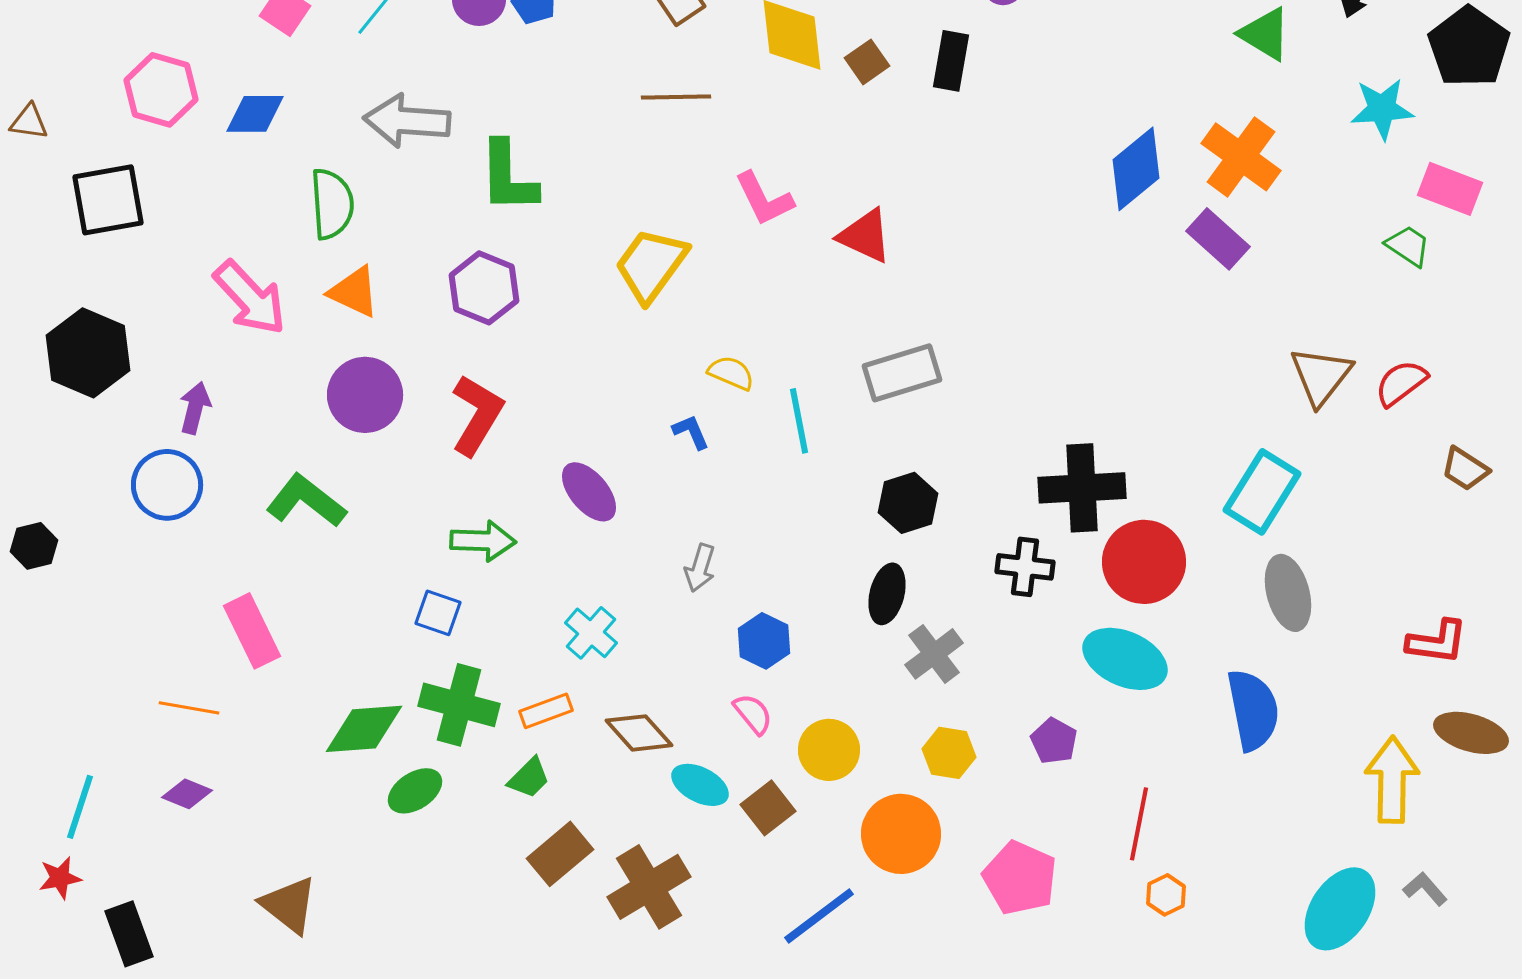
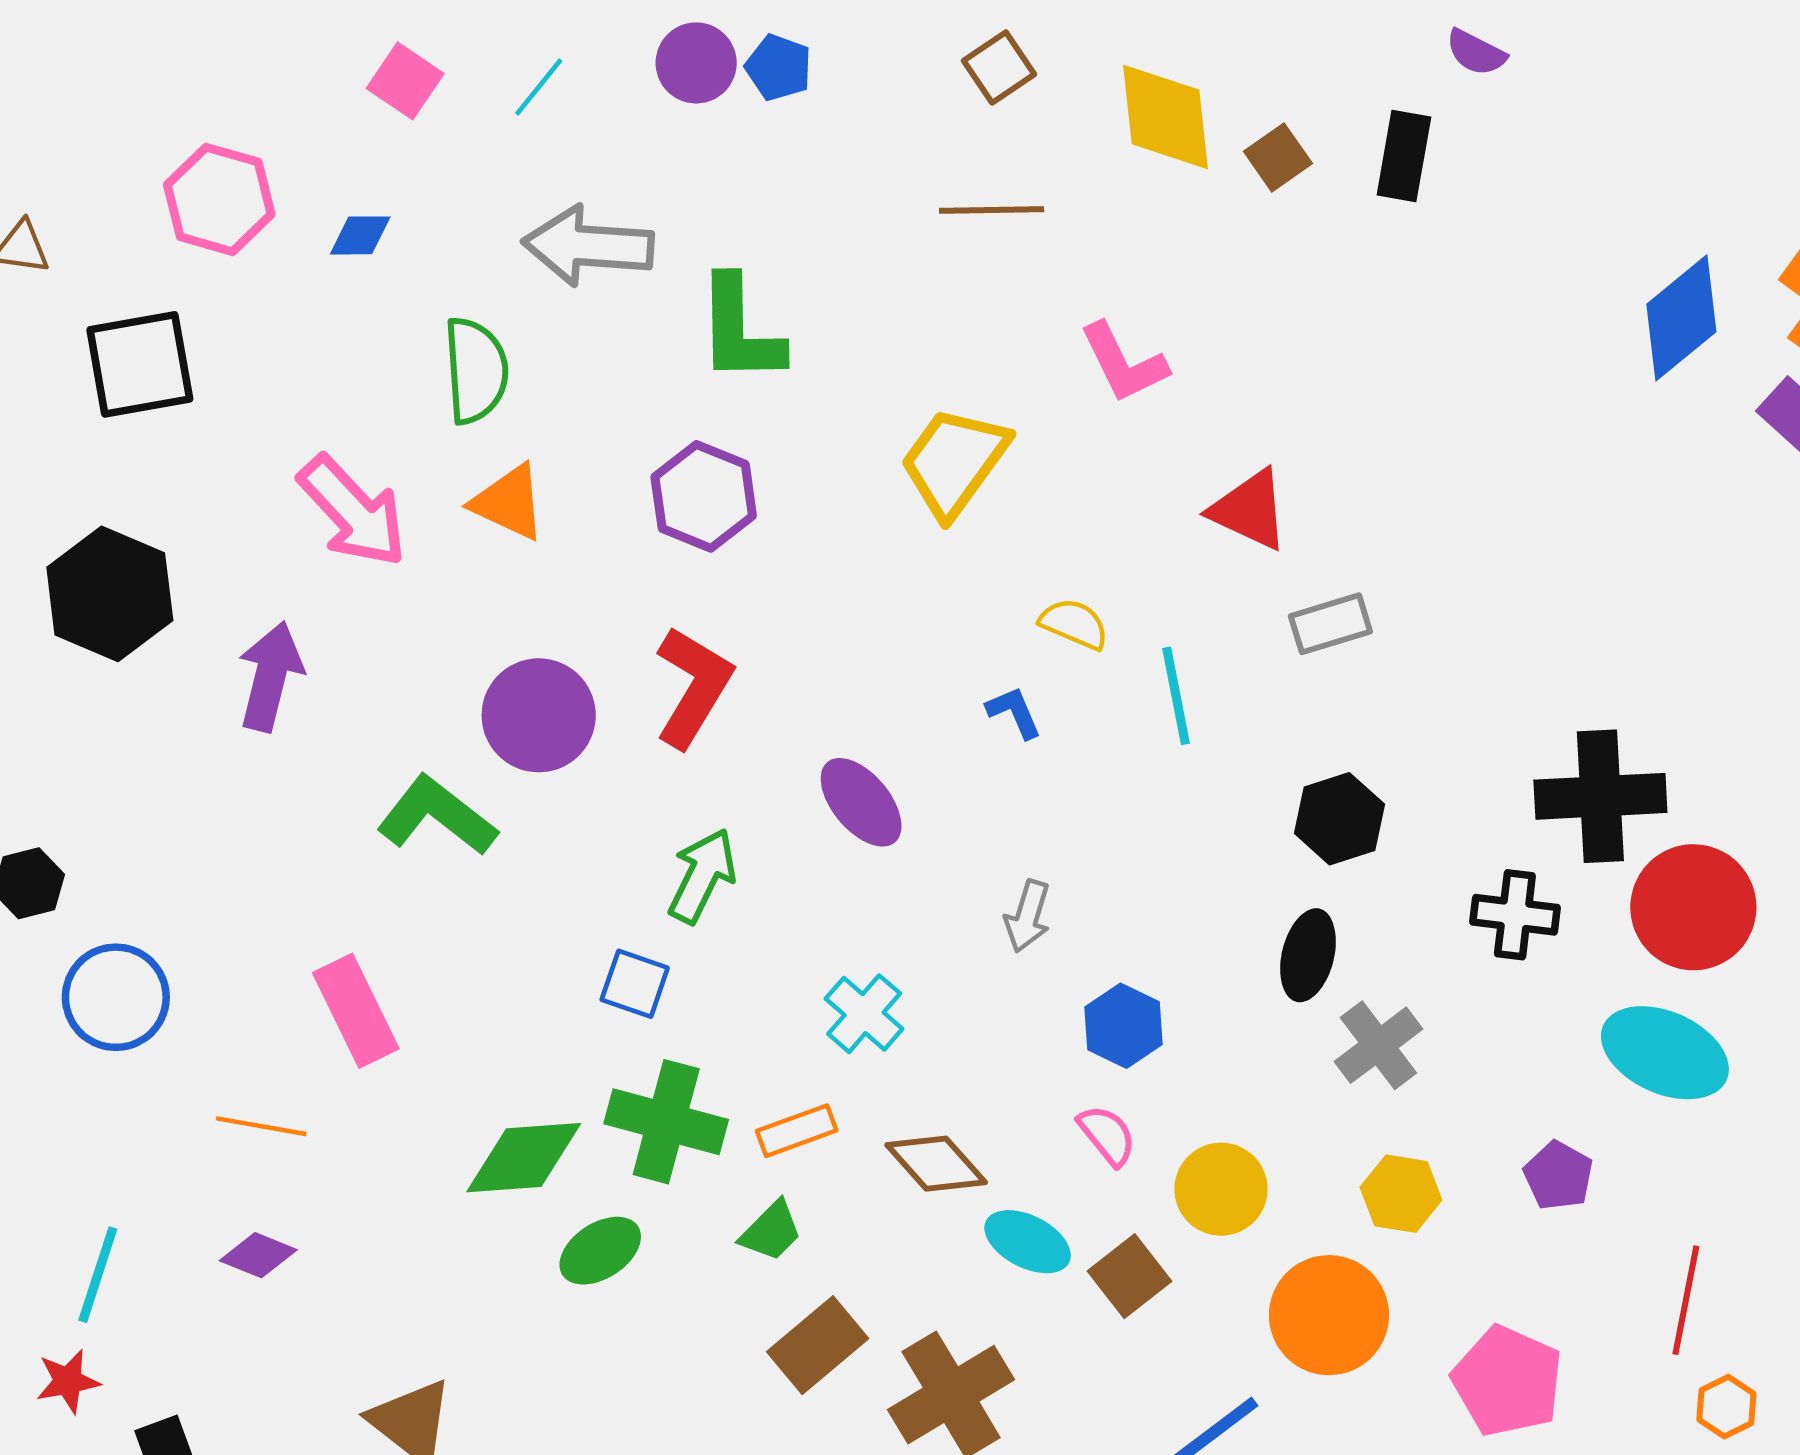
blue diamond: (255, 114) -> (360, 235), size x0.7
red triangle: (865, 236) -> (1249, 510), moved
gray rectangle: (902, 373) -> (1330, 624), size x0.7
purple circle: (365, 395) -> (539, 715), moved
purple arrow: (195, 408) -> (270, 676), size x1.4
blue circle: (167, 485) -> (116, 997), moved
green arrow: (483, 541) -> (702, 876), turned -66

